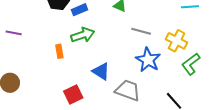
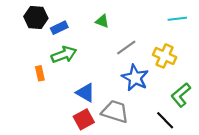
gray line: (141, 31) -> (126, 48), turned -48
green L-shape: (191, 64) -> (181, 95), moved
red square: (73, 94) -> (84, 119), moved

